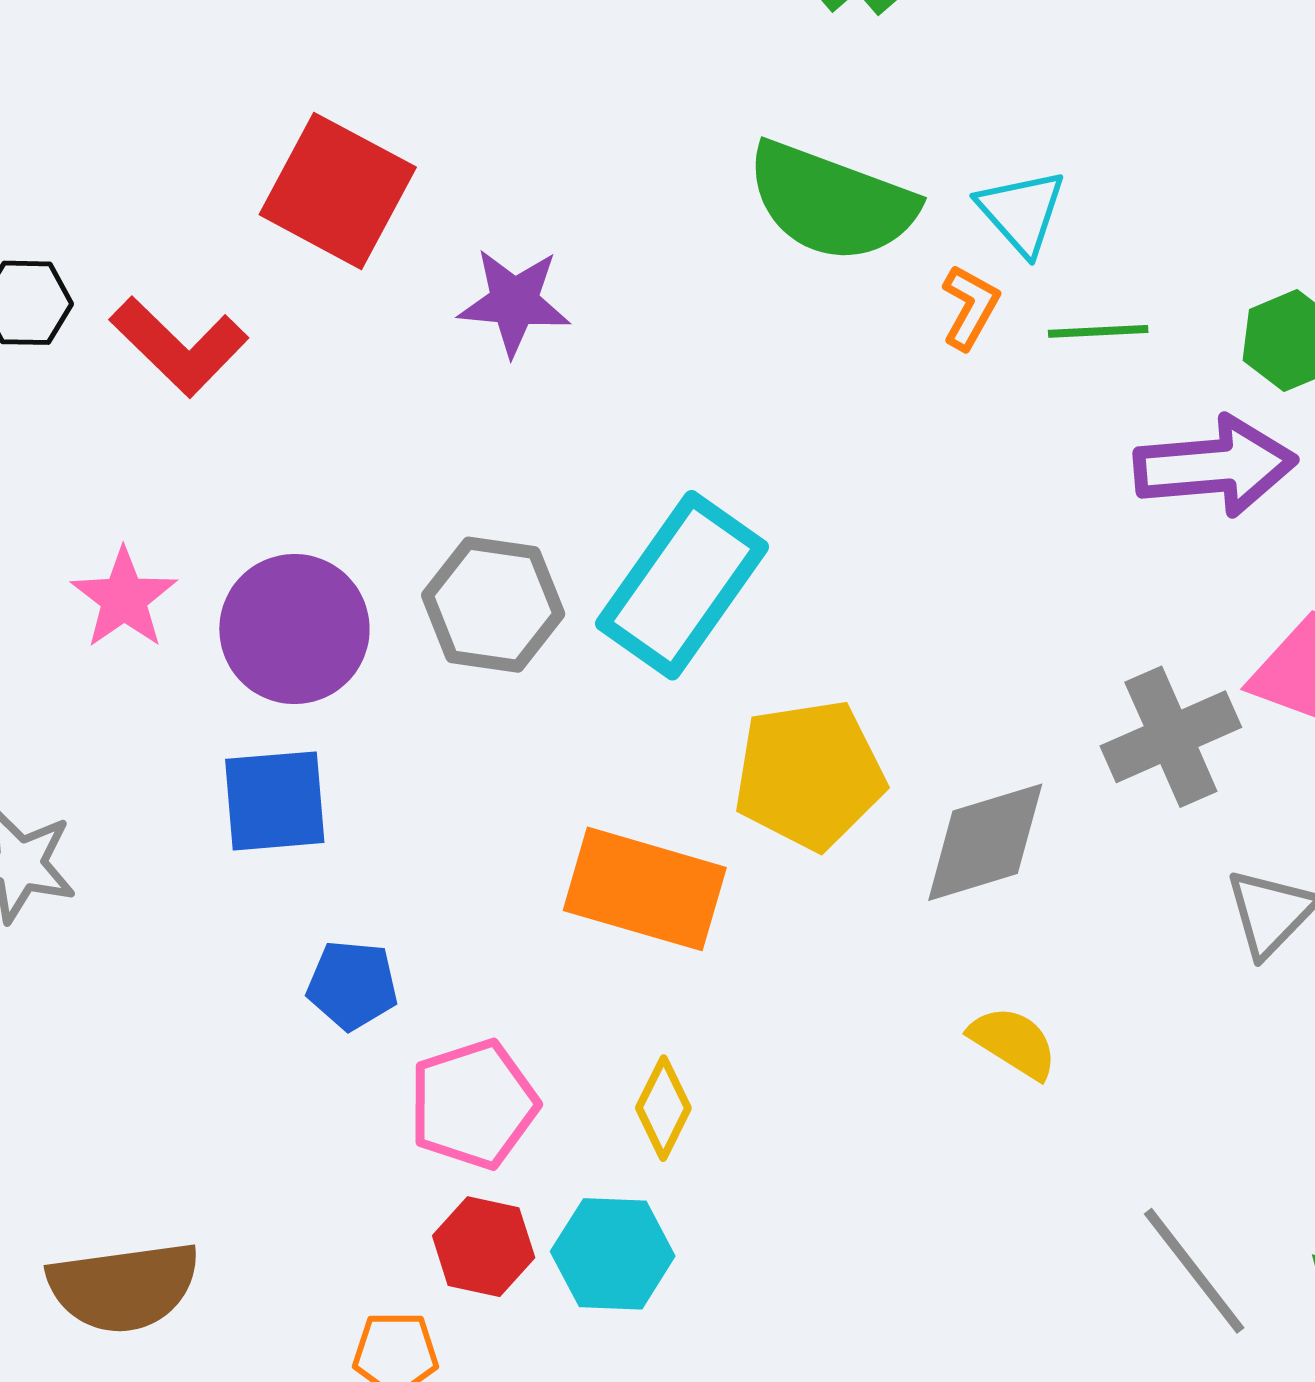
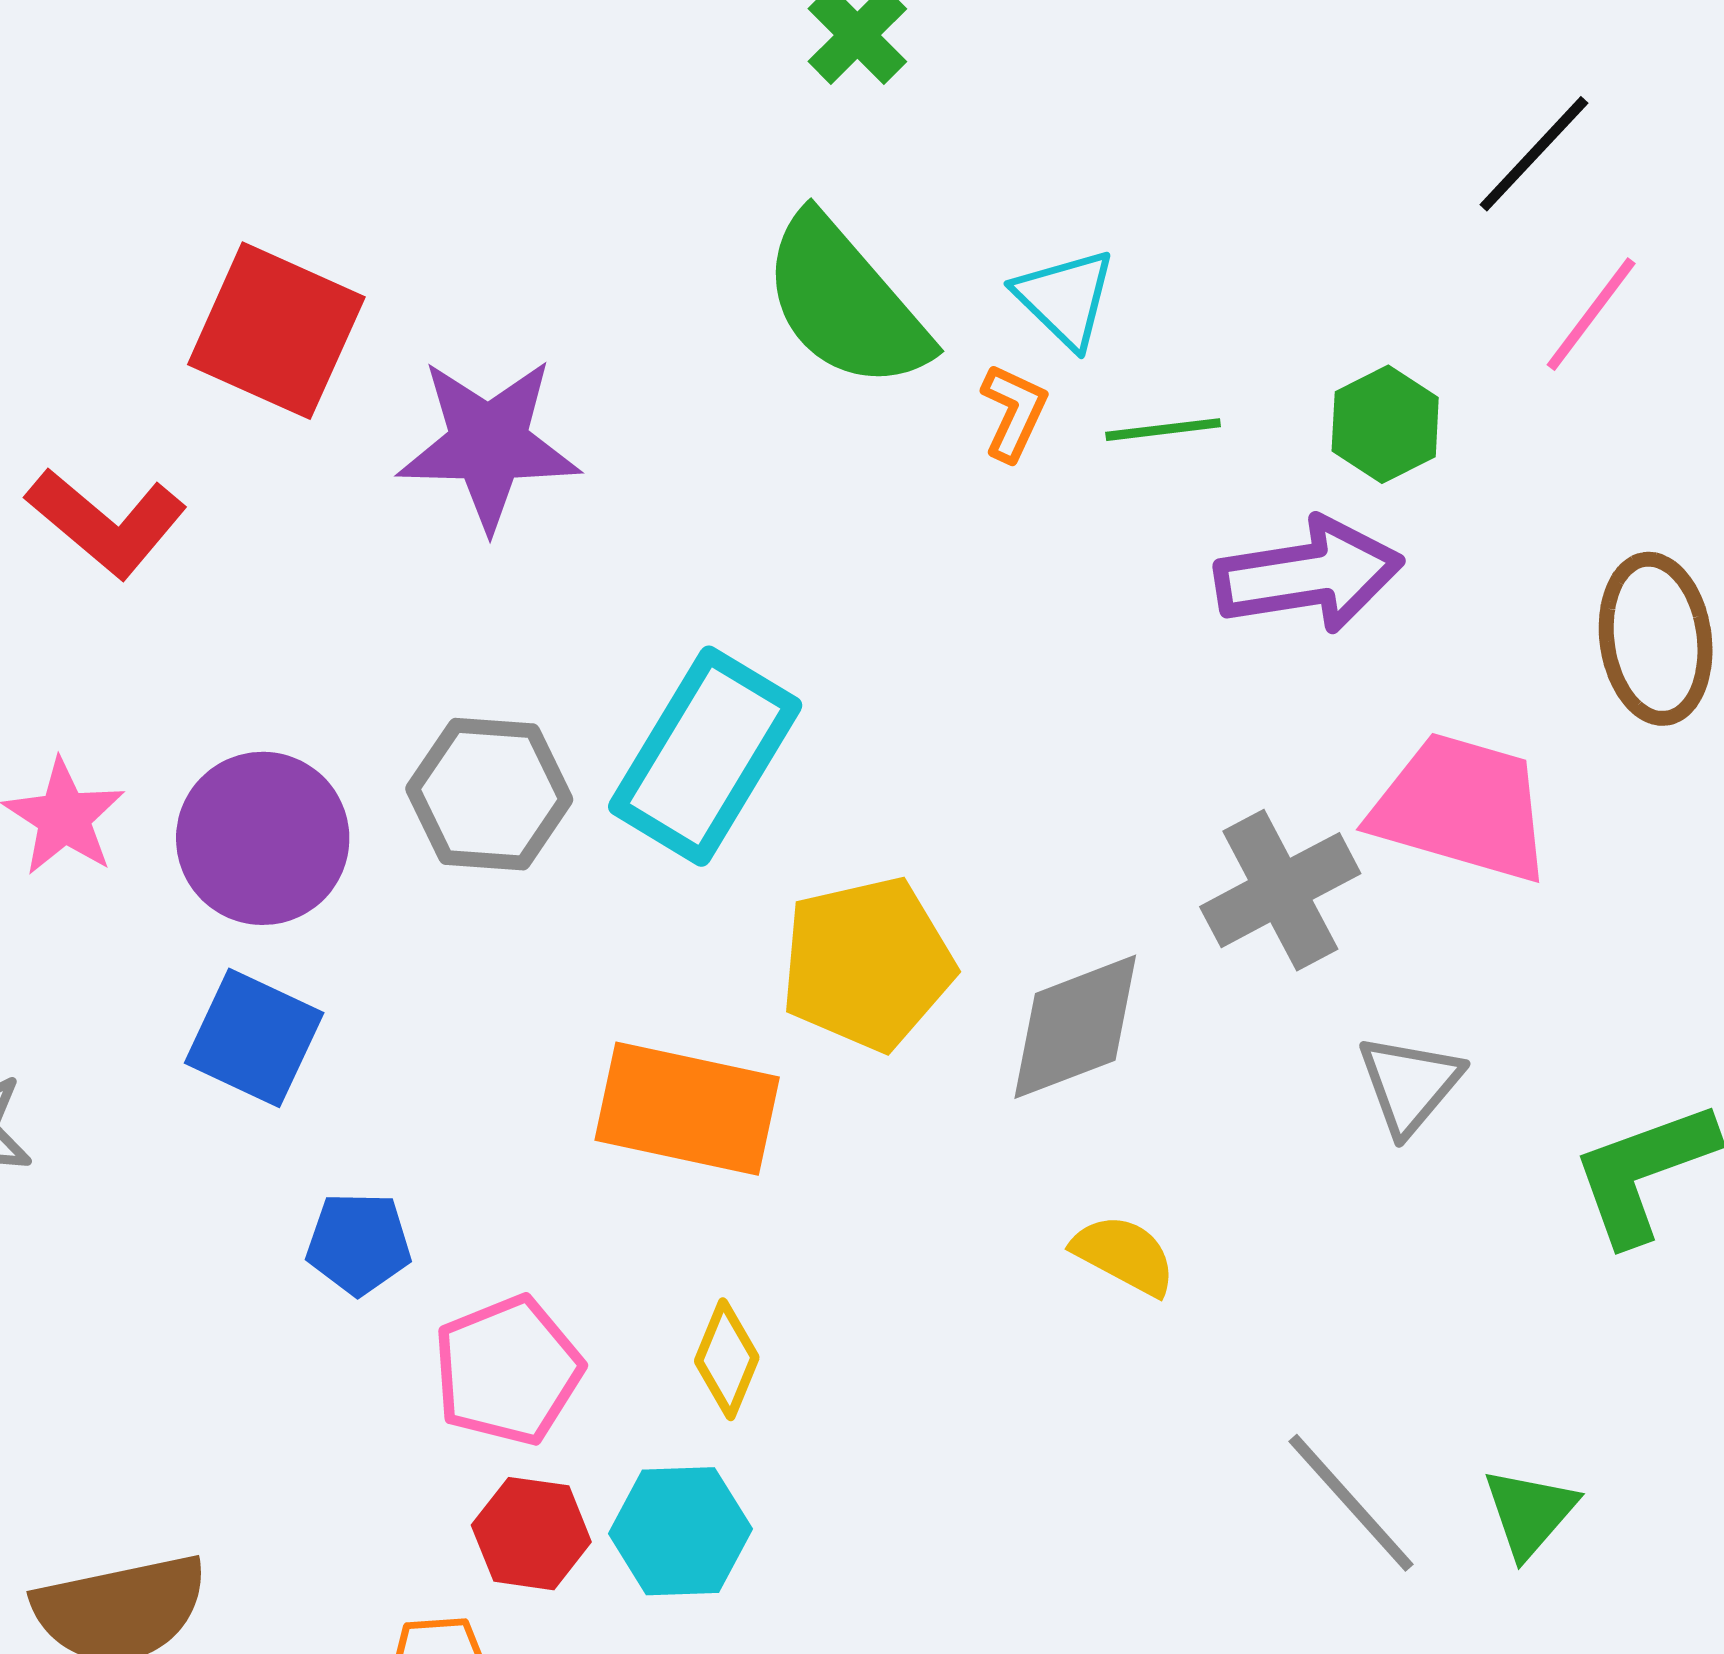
green semicircle: (831, 202) -> (845, 303), turned 33
purple star: (514, 302) -> (489, 444), size x1.4
blue square: (275, 801) -> (254, 1038), turned 34

